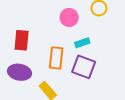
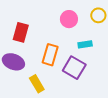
cyan rectangle: (82, 43) -> (85, 44), moved

